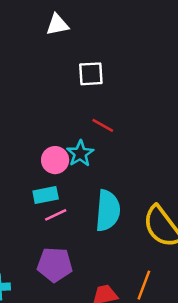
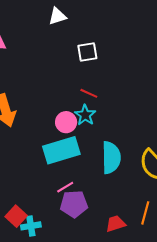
red line: (103, 125) -> (89, 93), moved
cyan rectangle: (46, 195) -> (61, 150), size x1.8
pink line: (56, 215) -> (65, 187), moved

